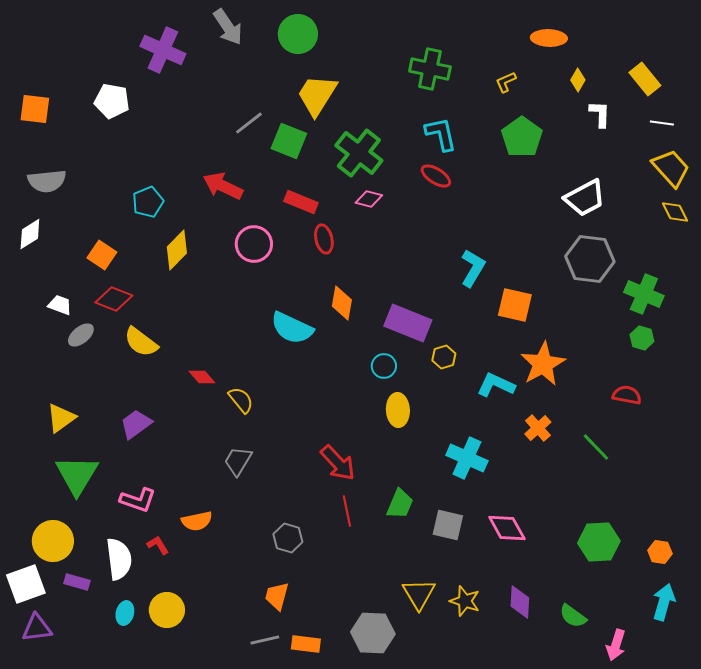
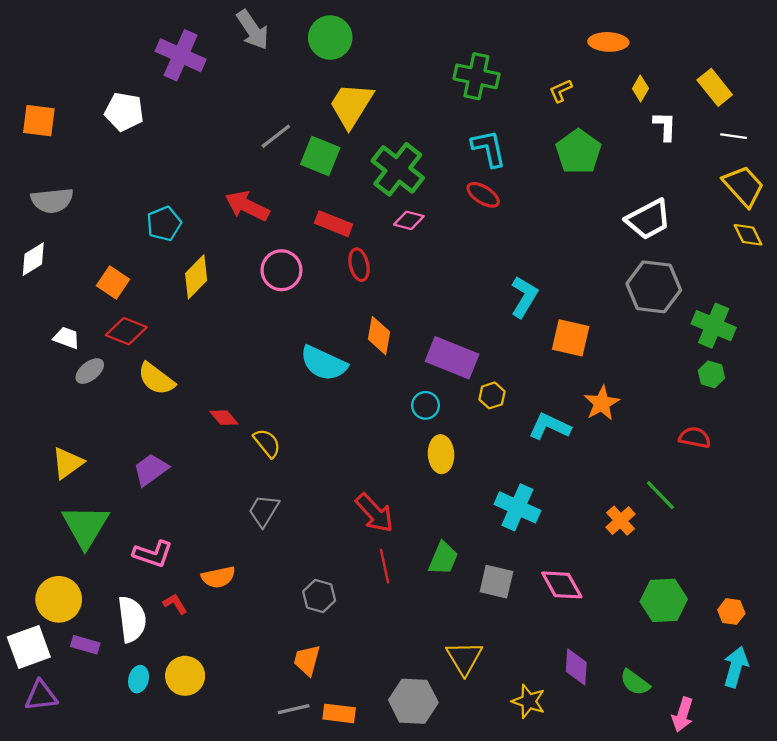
orange star: (543, 364) -> (602, 403), size x0.7
orange cross: (538, 428) -> (621, 521), moved
yellow star: (465, 601) -> (529, 701), moved

